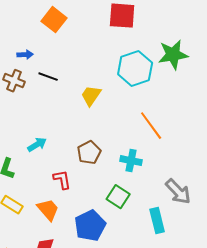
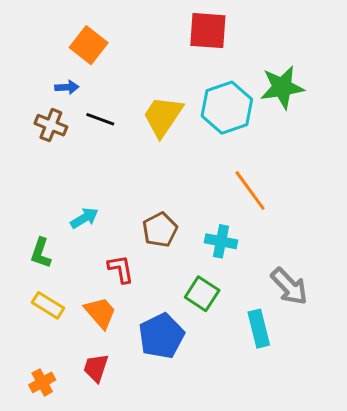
orange square: (54, 20) -> (89, 45), moved
yellow trapezoid: (91, 96) -> (163, 116), moved, size x1.4

